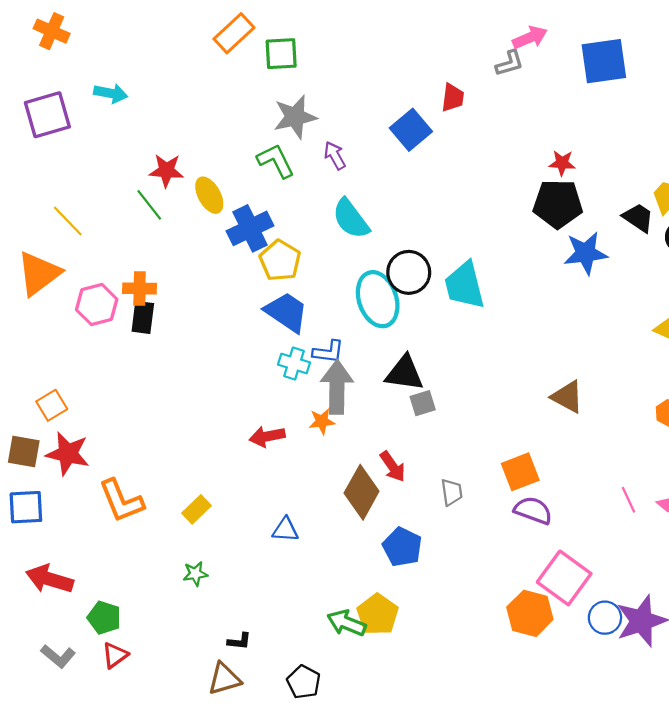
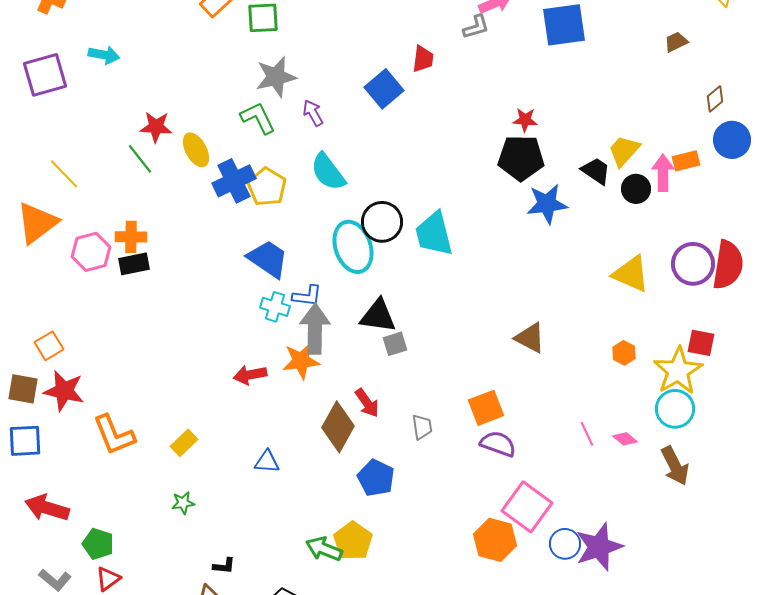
yellow pentagon: (280, 261) -> (267, 187), moved
black rectangle: (143, 317) -> (134, 264), turned 72
orange star: (322, 421) -> (301, 361), size x1.5

